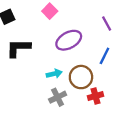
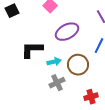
black L-shape: (18, 48) -> (32, 50), moved
red cross: (95, 96) -> (91, 97), moved

